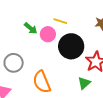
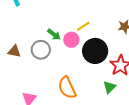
yellow line: (60, 21) -> (83, 26), turned -48
gray circle: (14, 63) -> (41, 50), moved

